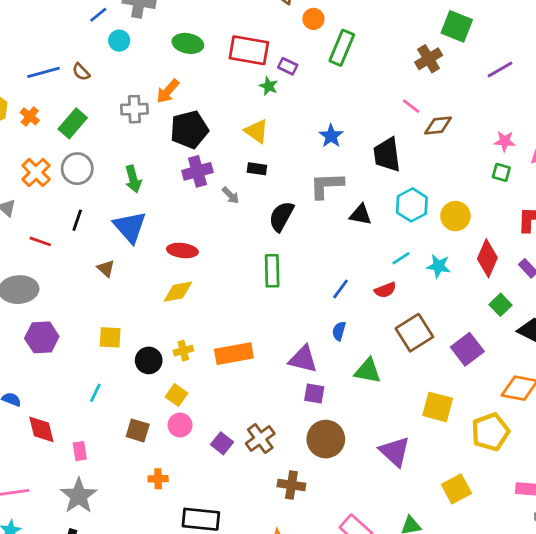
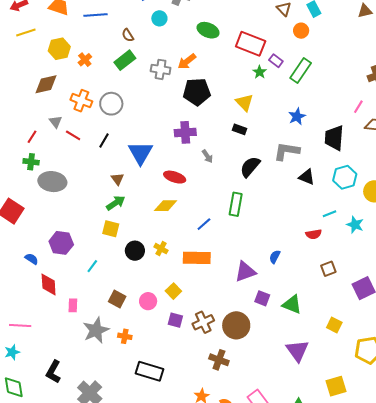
green rectangle: (342, 48) -> (301, 71), moved
blue line: (43, 72) -> (96, 15), moved
pink line: (411, 106) -> (358, 107), turned 72
green rectangle: (73, 123) -> (125, 60), moved
purple cross: (197, 171) -> (185, 132), moved
orange cross: (36, 172) -> (81, 101), turned -35
green arrow: (133, 179) -> (116, 203), moved, turned -120
gray arrow: (231, 195) -> (207, 156), moved
red line: (40, 241) -> (73, 135), moved
blue line: (340, 289) -> (204, 224), moved
brown square: (414, 333) -> (328, 269), size x0.6
purple hexagon: (42, 337) -> (61, 243), moved
yellow cross: (183, 351) -> (161, 249), turned 32
purple triangle: (303, 359) -> (245, 272), turned -45
green triangle: (368, 371) -> (292, 304), moved
purple square: (314, 394) -> (262, 298), moved
yellow square: (177, 395) -> (173, 291), moved
yellow square: (438, 407) -> (334, 325), size x0.7
brown circle: (326, 439) -> (236, 325), moved
purple square: (222, 443) -> (175, 320), turned -35
gray star: (79, 496) -> (96, 330), moved

